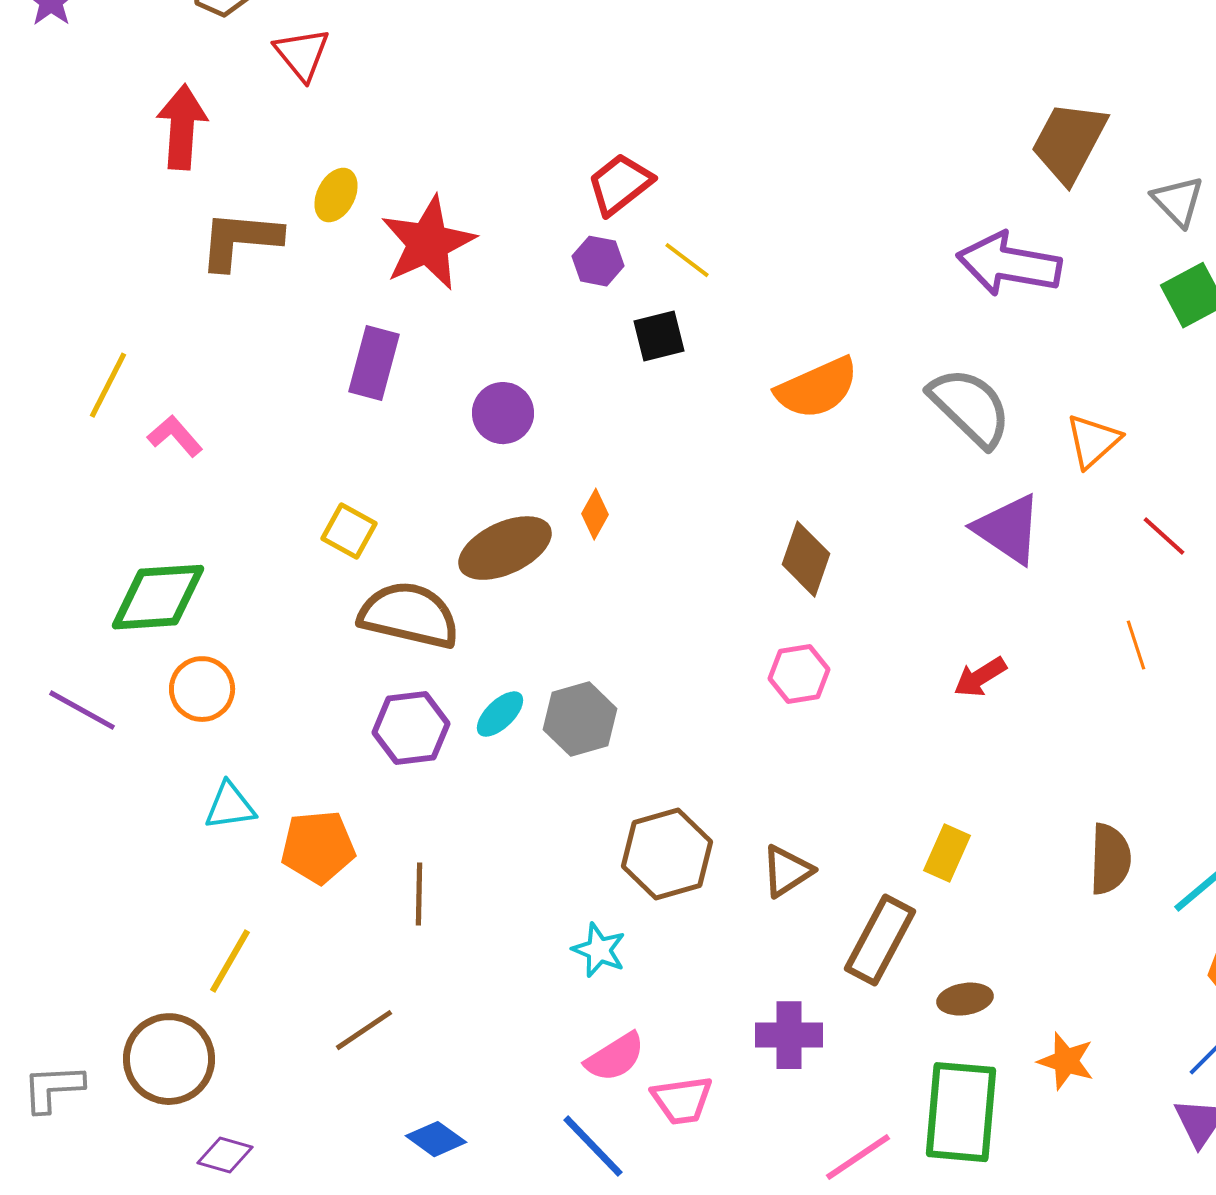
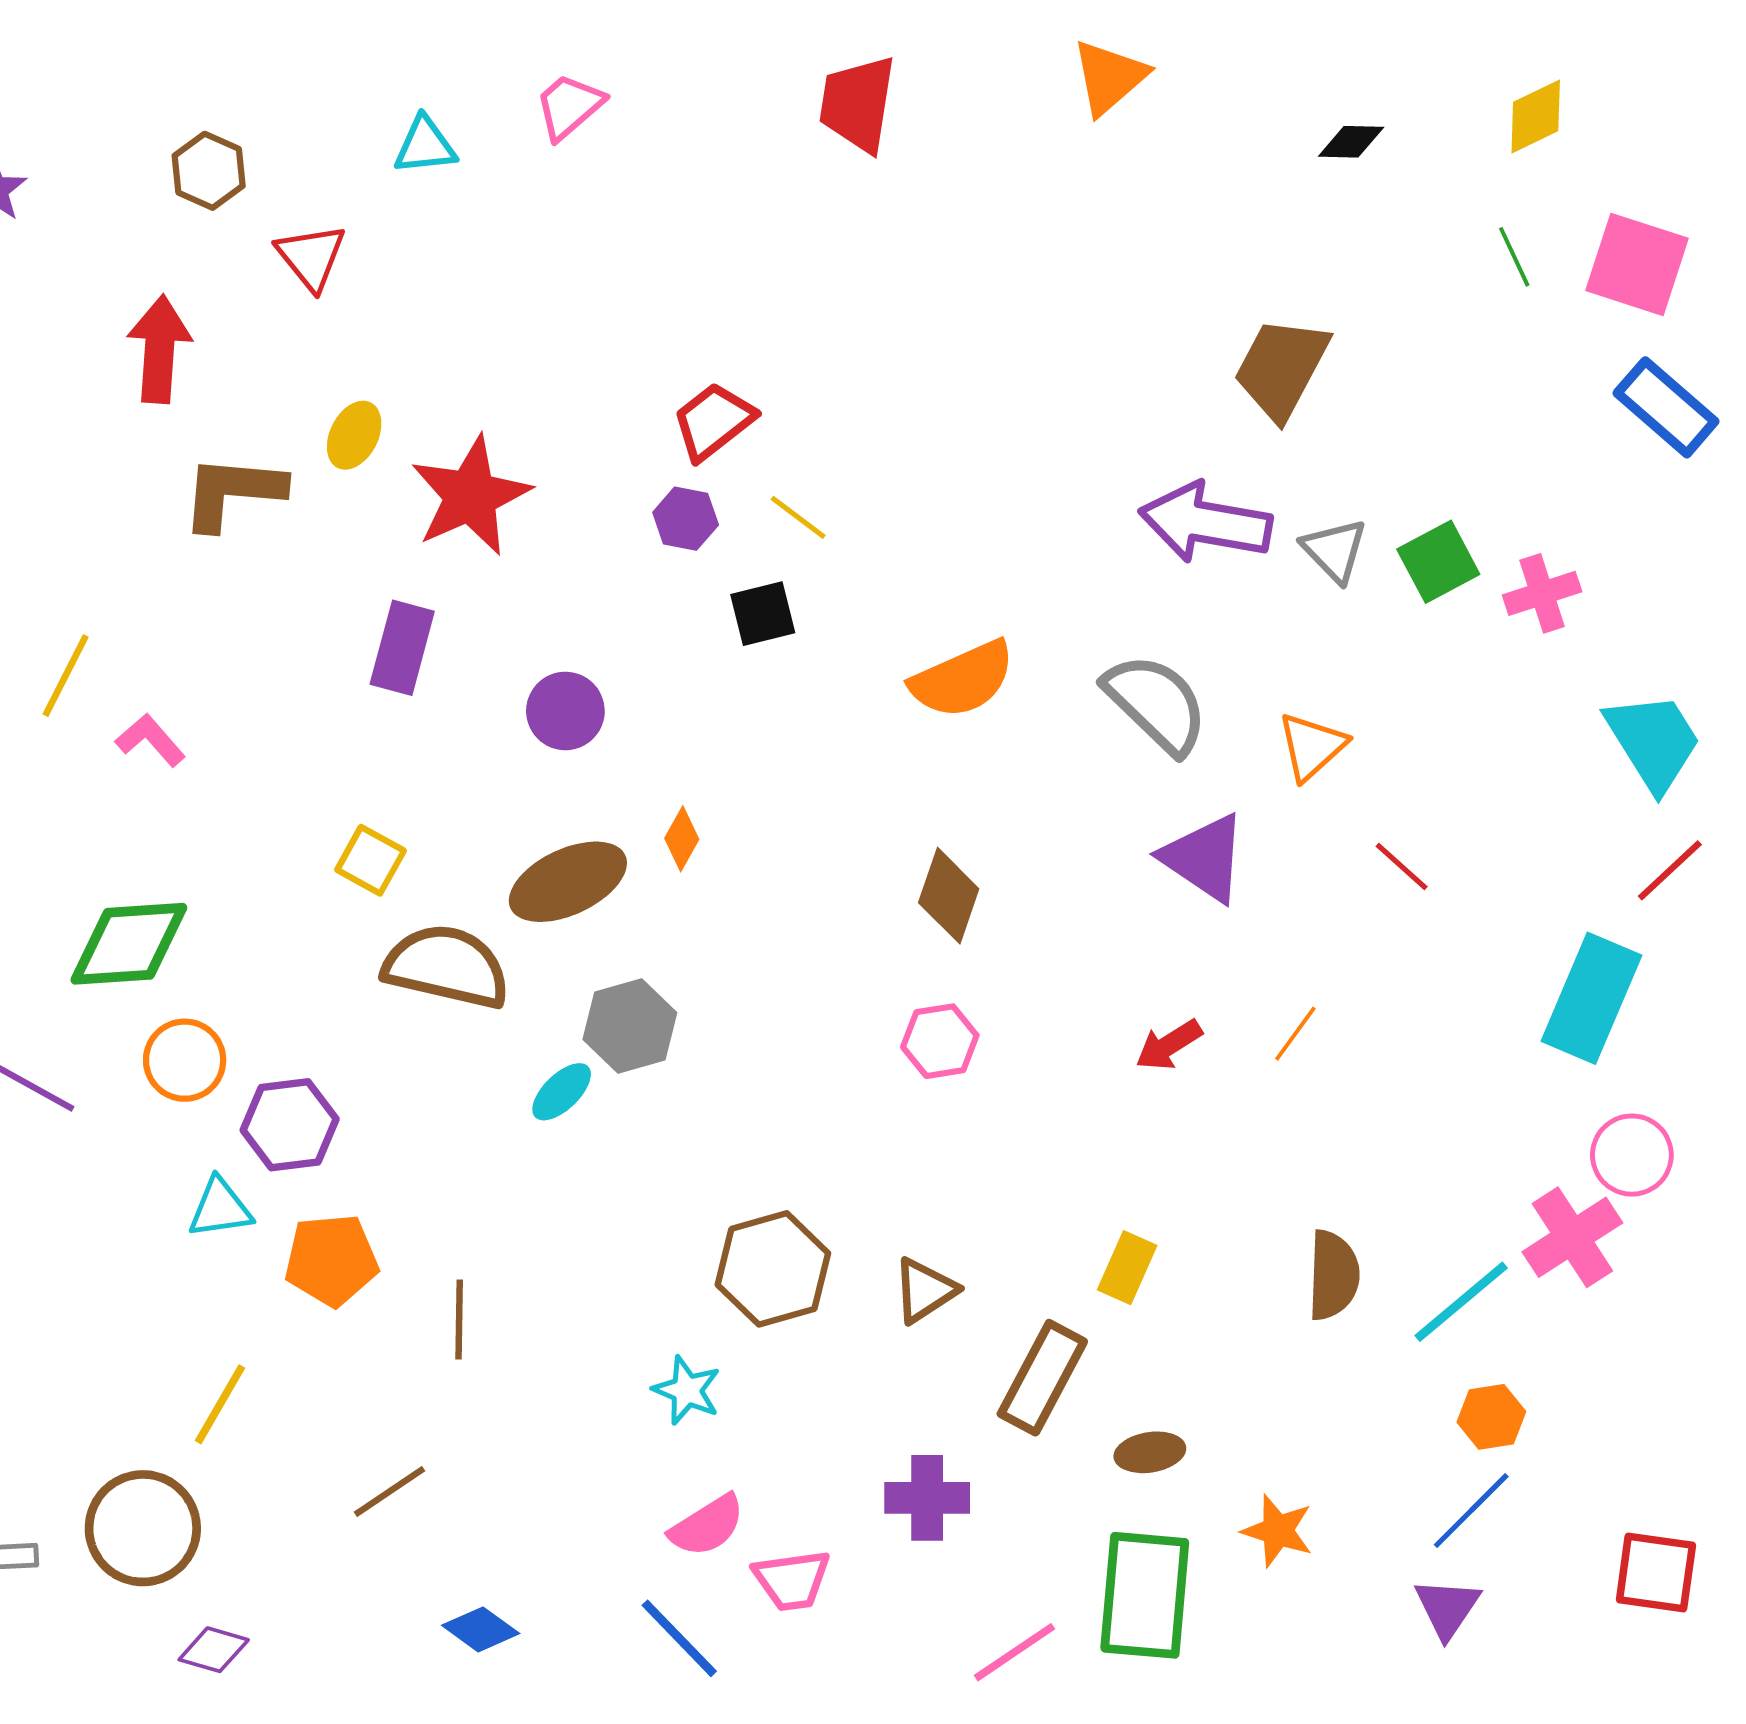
gray triangle: (1178, 201) -> (1335, 550), moved
orange line: (1136, 645) -> (1295, 1034), moved, turned 54
gray hexagon: (580, 719) -> (630, 1026), moved
purple hexagon: (411, 728) -> (290, 1125), moved

